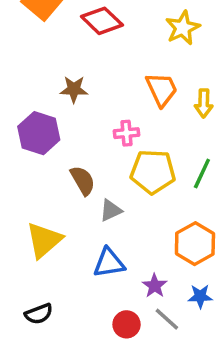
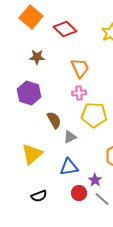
brown star: (74, 89) -> (37, 57), moved
orange trapezoid: (162, 89) -> (80, 68), moved
black semicircle: (39, 314) -> (39, 196), moved
red circle: (127, 324) -> (79, 193), moved

